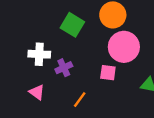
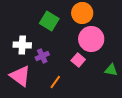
pink square: (108, 73) -> (78, 60), turned 32
pink triangle: (37, 92) -> (20, 76), size x1.6

